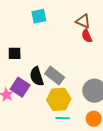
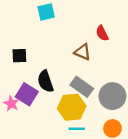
brown triangle: (83, 21) -> (83, 52), moved
gray rectangle: (55, 76) -> (82, 87), moved

